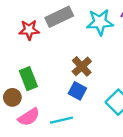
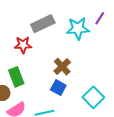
red star: (29, 30) -> (23, 45), moved

